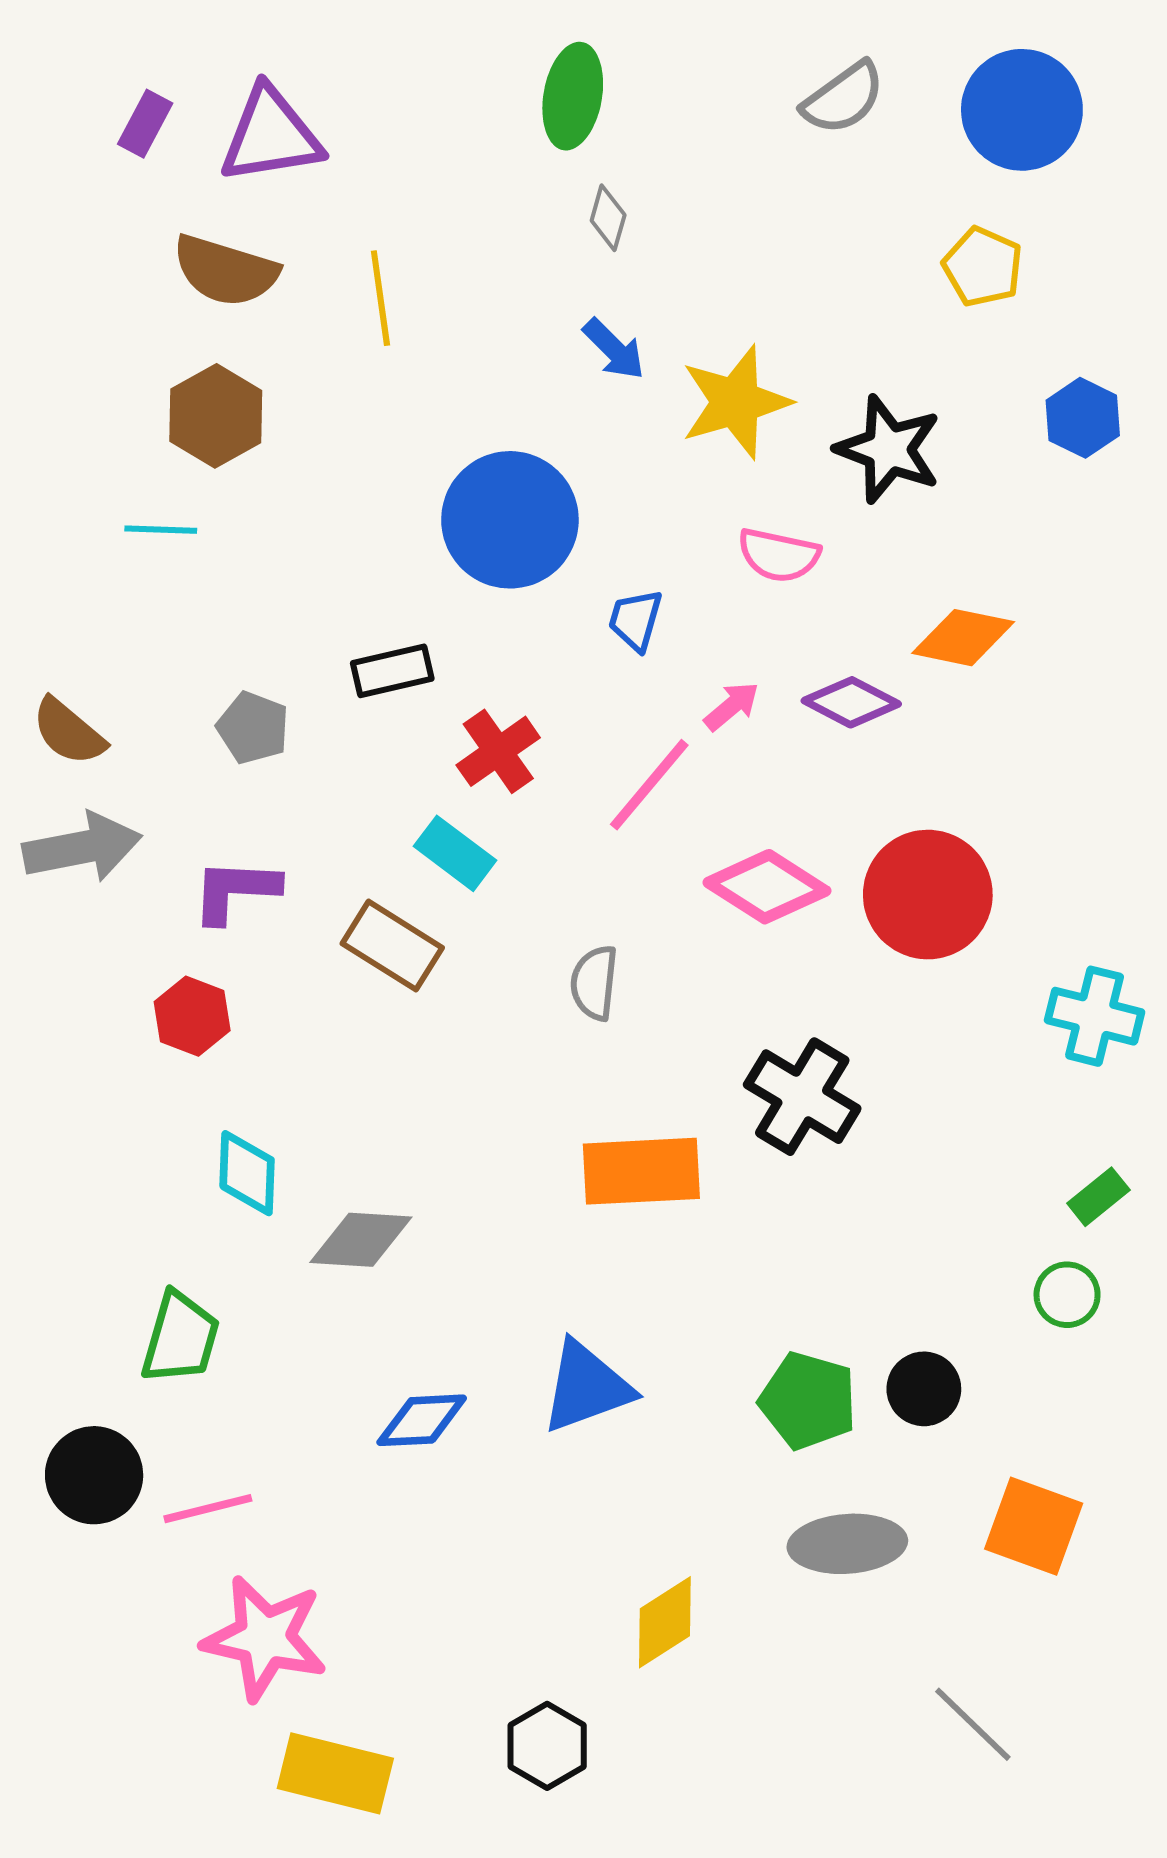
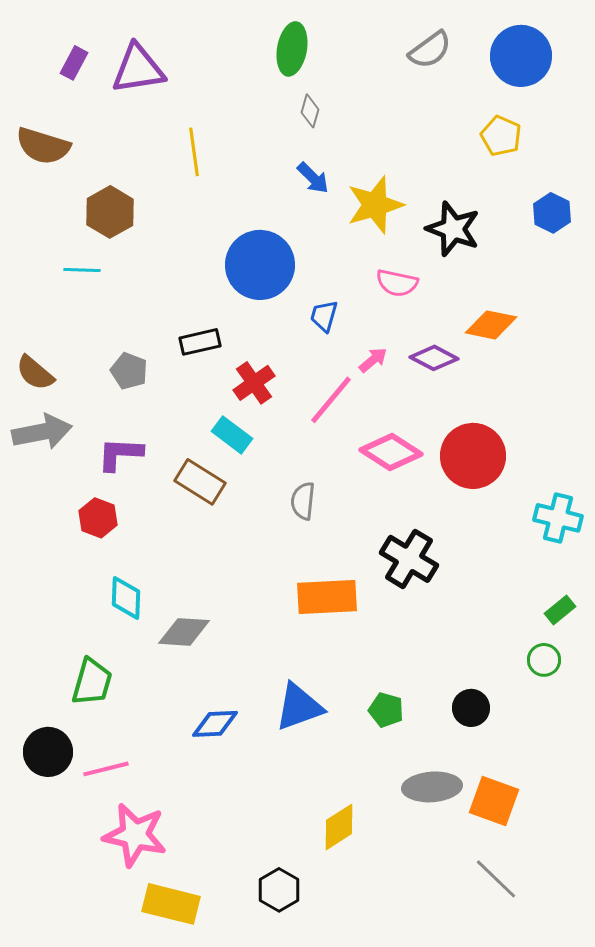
brown semicircle: (225, 271) -> (43, 146), moved
green pentagon: (808, 1401) -> (386, 710), moved, size x0.7
orange square: (1034, 1526) -> (494, 801), moved

